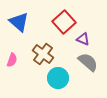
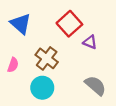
gray semicircle: (88, 62) -> (95, 86), moved
cyan circle: (58, 78) -> (42, 88), moved

